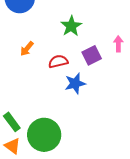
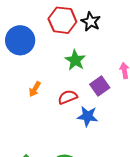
blue star: (75, 83) -> (88, 116), turned 30

